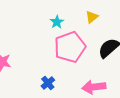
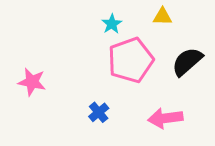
yellow triangle: (92, 17) -> (163, 17), turned 40

